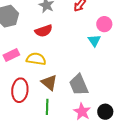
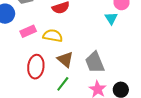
green line: (47, 107) -> (63, 84), turned 35

